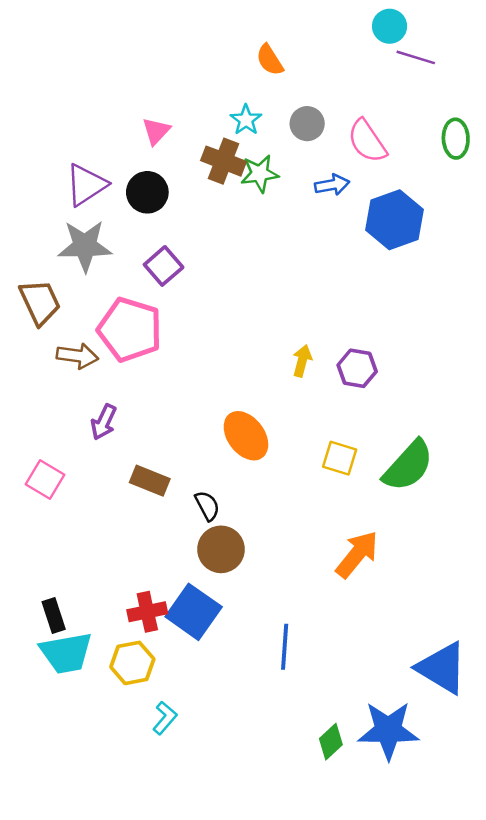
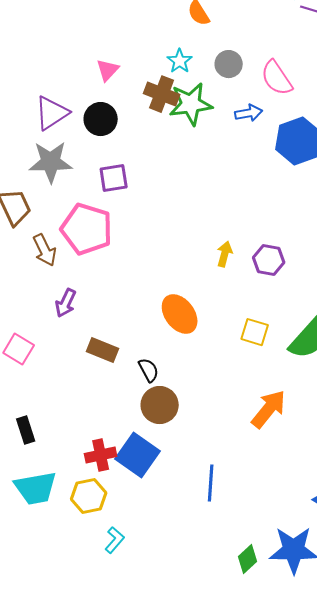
green star: (260, 174) -> (191, 104), size x1.4
purple square: (164, 266) -> (114, 178), turned 32
brown arrow: (77, 356) -> (45, 250), turned 56
black rectangle: (54, 616) -> (26, 430), moved

